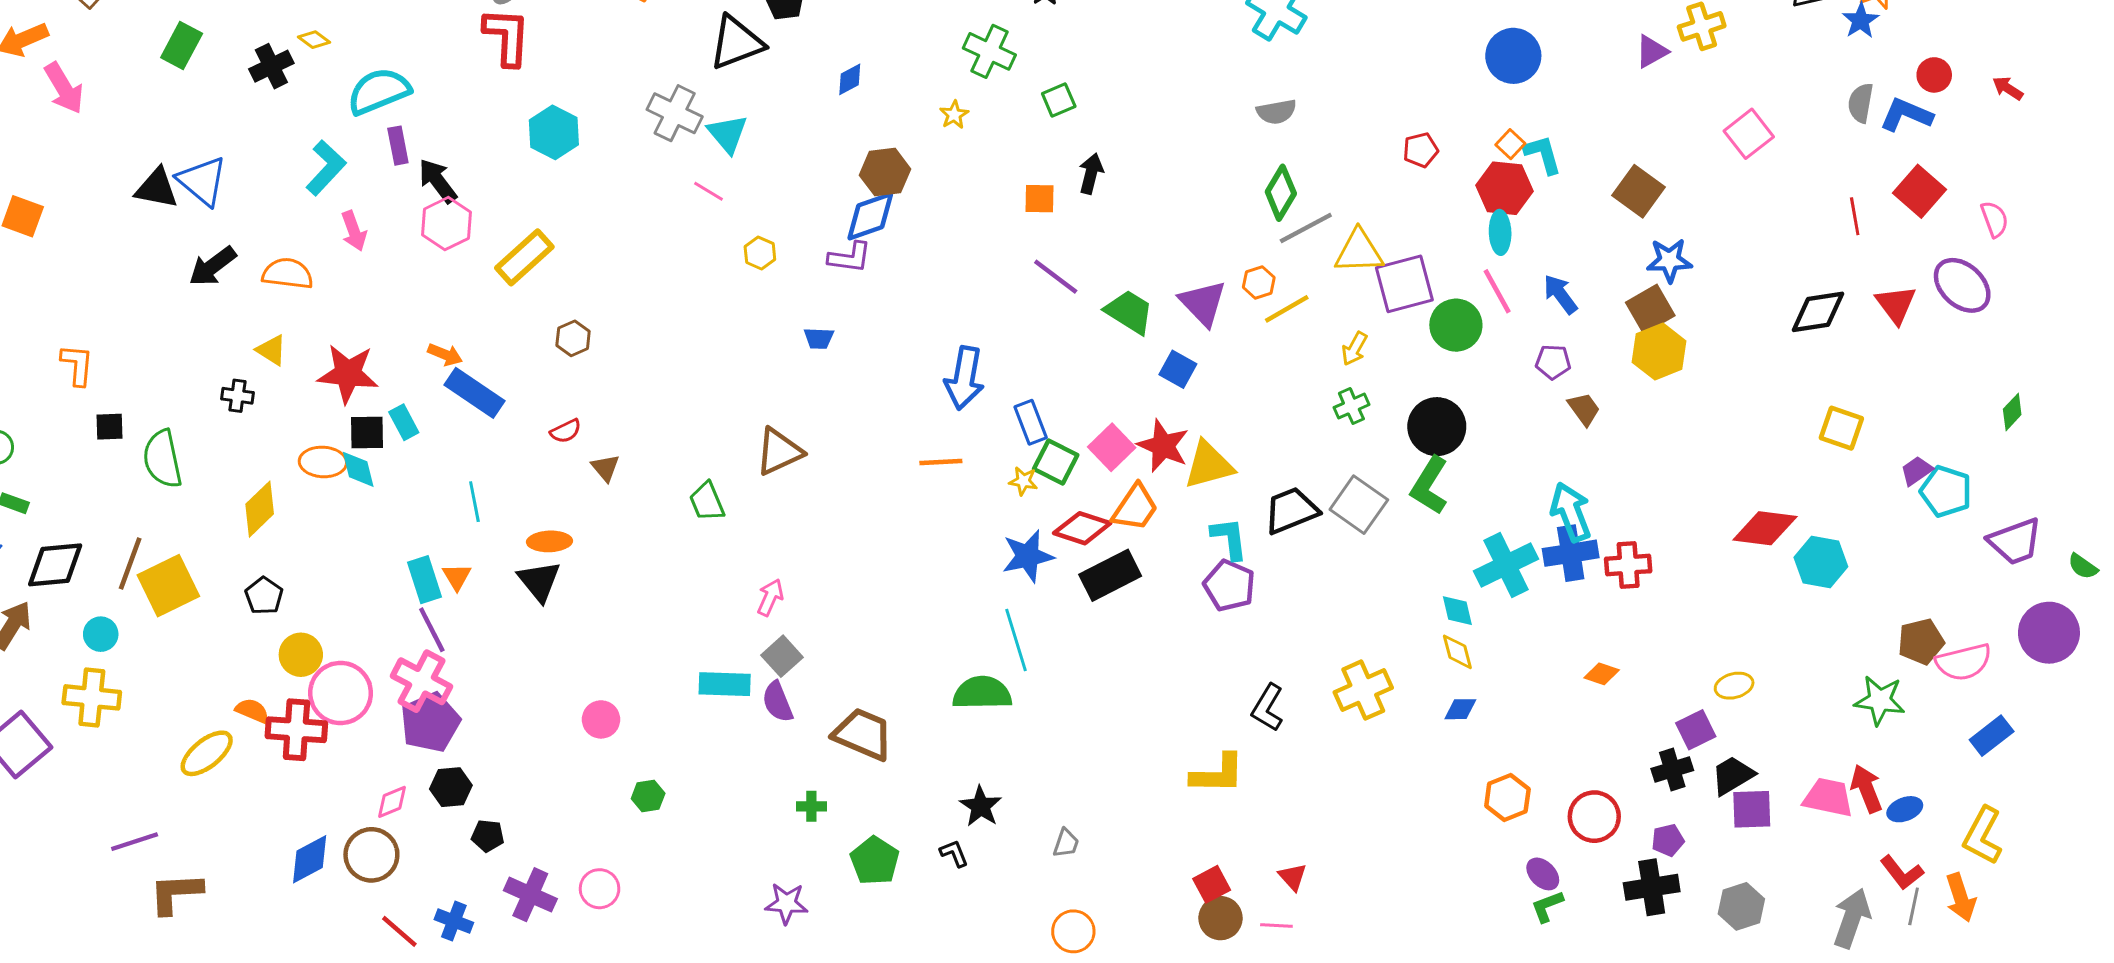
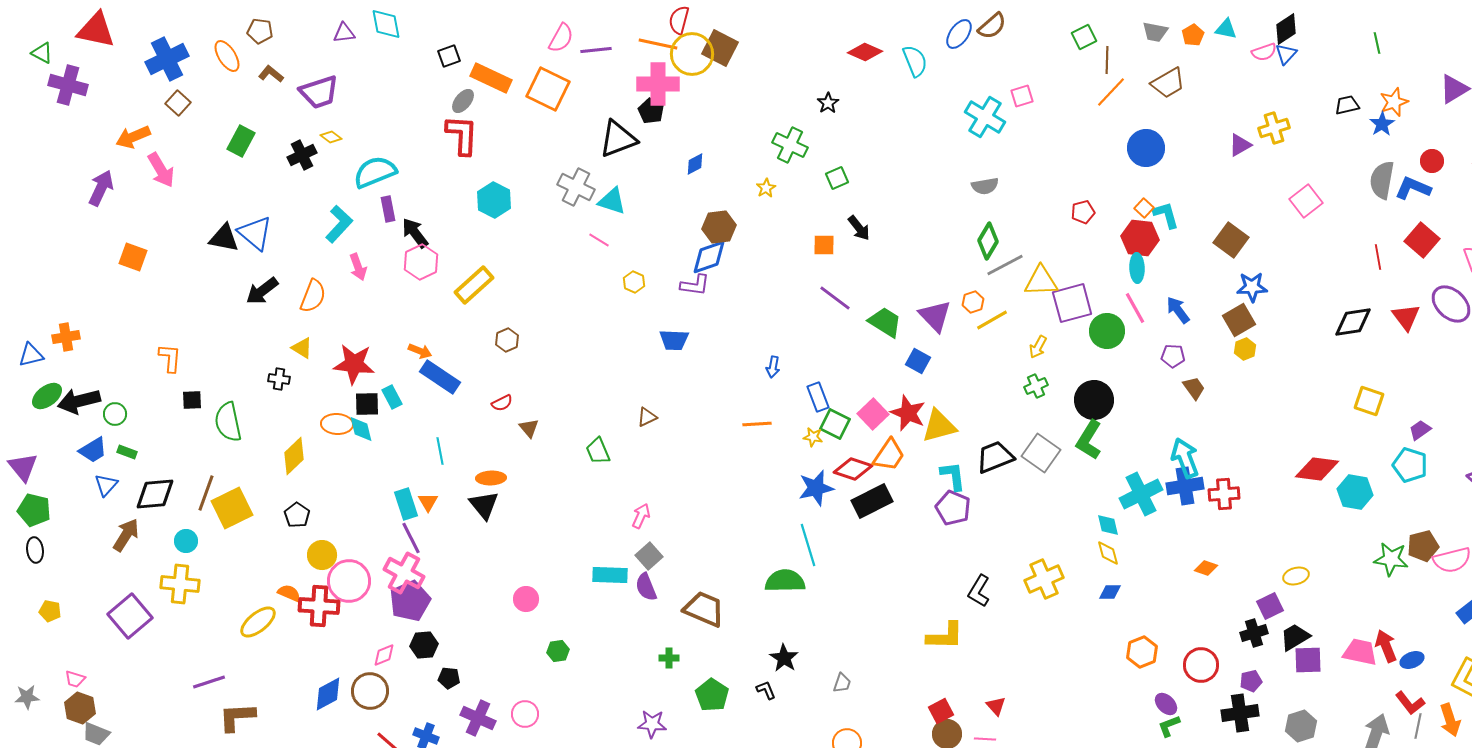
gray semicircle: (1861, 103) -> (1382, 180), size x1.4
cyan triangle: (728, 134) -> (612, 201), turned -32
black arrow: (1091, 174) -> (859, 228), turned 128
orange semicircle: (288, 274) -> (313, 296), turned 104
blue trapezoid: (819, 338) -> (674, 340), size x1.4
yellow hexagon: (1659, 352) -> (1245, 349), size x0.6
blue arrow: (964, 378) -> (773, 367), size x0.5
brown triangle: (779, 452) -> (647, 417), size x0.6
cyan pentagon: (1946, 491) -> (1410, 465), moved
green star: (1880, 700) -> (1391, 559), moved

